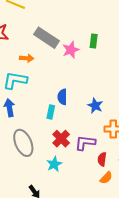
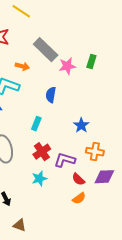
blue semicircle: (62, 97) -> (51, 95), moved
red semicircle: (102, 159) -> (78, 179), turned -64
cyan star: (54, 164) -> (39, 179), moved

